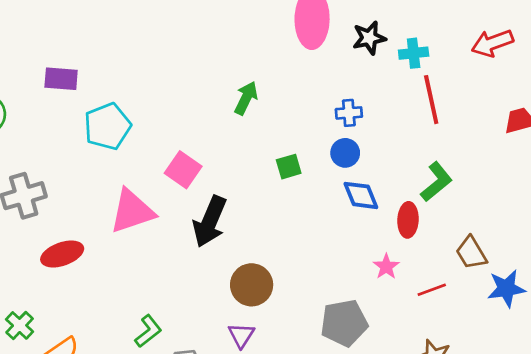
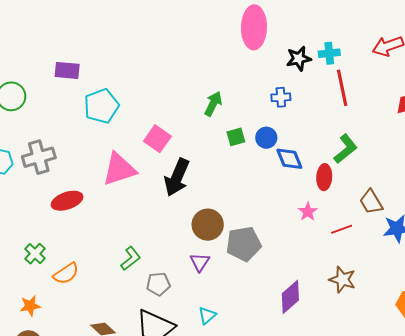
black star: (369, 38) -> (299, 58), moved
green arrow: (246, 98) -> (213, 104), moved
blue circle: (345, 153) -> (266, 138), moved
gray pentagon: (344, 323) -> (244, 244), moved

